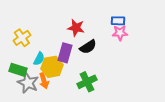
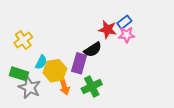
blue rectangle: (118, 21) -> (124, 22), turned -40
red star: (76, 28) -> (108, 30), moved
purple rectangle: (65, 53) -> (79, 63), moved
orange arrow: (44, 81) -> (64, 86), moved

